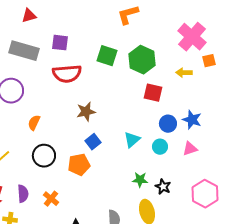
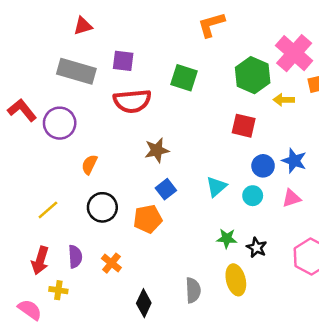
green hexagon: (142, 60) -> (253, 75), moved

